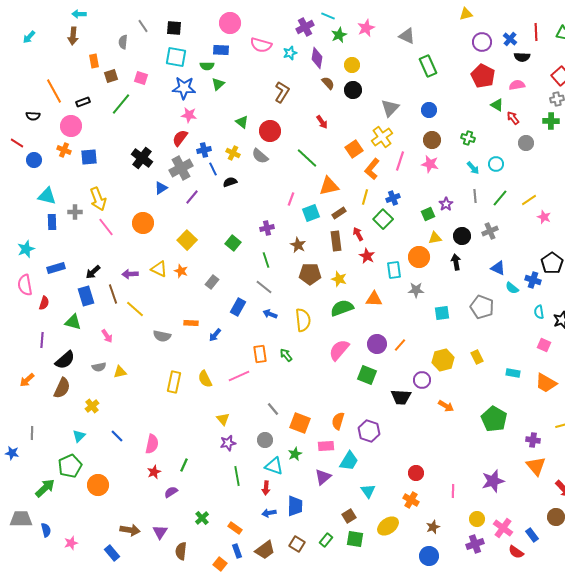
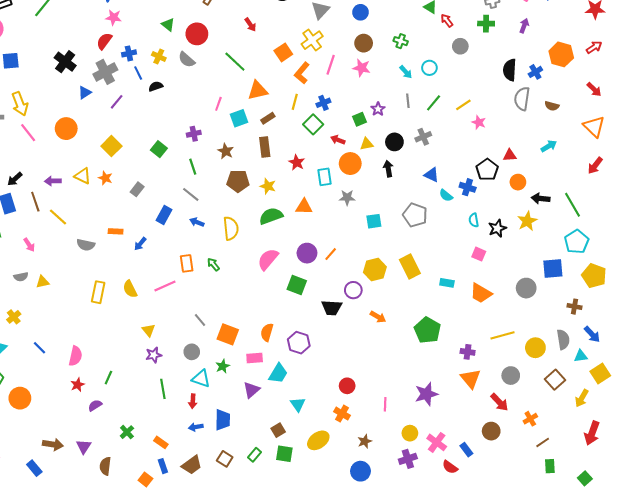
red arrow: (358, 234) -> (338, 140), moved, turned -40
yellow rectangle: (477, 357) -> (410, 266), size x1.6

